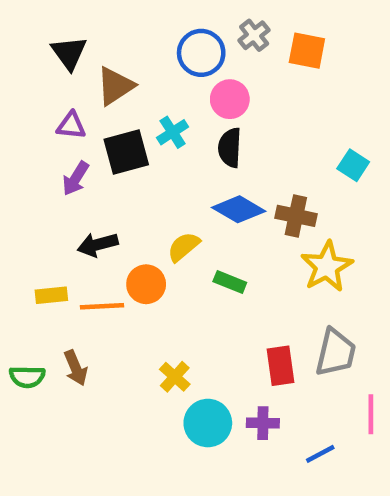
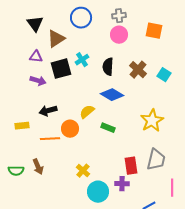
gray cross: (254, 35) -> (119, 16), turned 32
orange square: (307, 51) -> (154, 31), moved
blue circle: (201, 53) -> (81, 18), moved
pink circle: (230, 99) -> (119, 35), moved
purple arrow: (76, 178) -> (38, 81), turned -105
brown cross: (296, 216) -> (138, 70), moved, turned 30
yellow rectangle: (51, 295) -> (22, 126), moved
purple cross: (263, 423) -> (122, 184), moved

